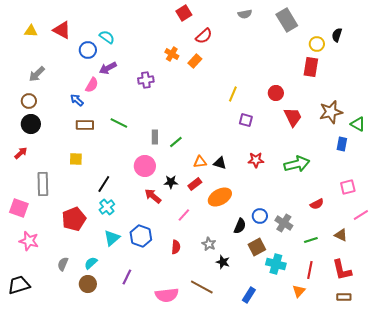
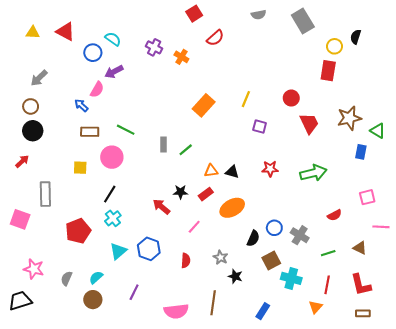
orange rectangle: (195, 61) -> (204, 105), moved, size x1.5
purple cross: (146, 80) -> (154, 47), moved, turned 35
pink circle: (145, 166) -> (112, 157), moved
pink line: (361, 215) -> (381, 227), turned 35
pink star: (29, 241) -> (34, 269), moved
brown line: (202, 287) -> (213, 303), turned 70

